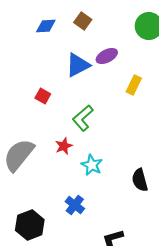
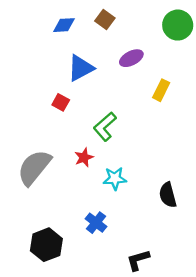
blue triangle: (78, 65) -> (81, 68), moved
cyan star: (92, 165) -> (115, 178), turned -30

